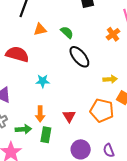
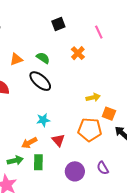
orange cross: (113, 34) -> (78, 53), moved
black ellipse: (79, 57) -> (40, 81), moved
cyan star: (43, 81) -> (43, 120), moved
orange arrow: (40, 114) -> (29, 143), turned 70

